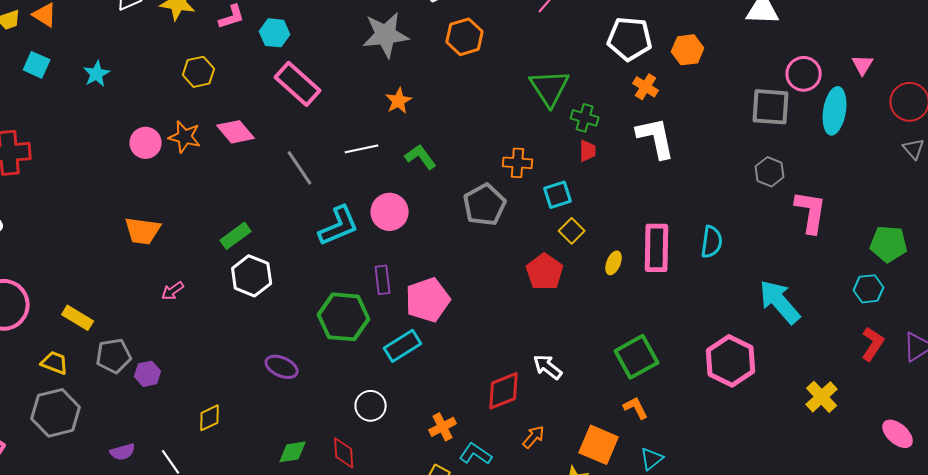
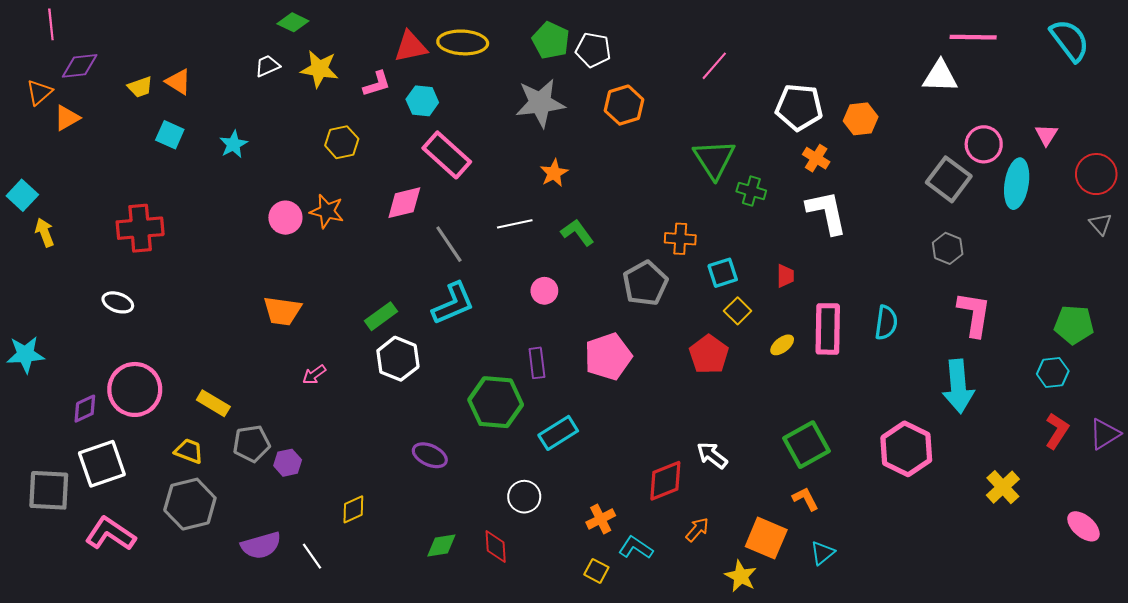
gray square: (771, 107) -> (949, 179), turned 33
pink diamond: (236, 132) -> (404, 203), moved, turned -63
red trapezoid: (588, 151) -> (785, 276), moved
pink circle: (390, 212) -> (544, 291), size x0.7
pink L-shape: (811, 212) -> (974, 314), moved
cyan L-shape: (339, 226) -> (453, 304), moved
yellow ellipse: (614, 263) -> (782, 345), turned 30
pink pentagon: (428, 300) -> (608, 357), moved
cyan arrow: (780, 302) -> (958, 386), turned -144
purple semicircle: (123, 452) -> (261, 545), size x1.5

